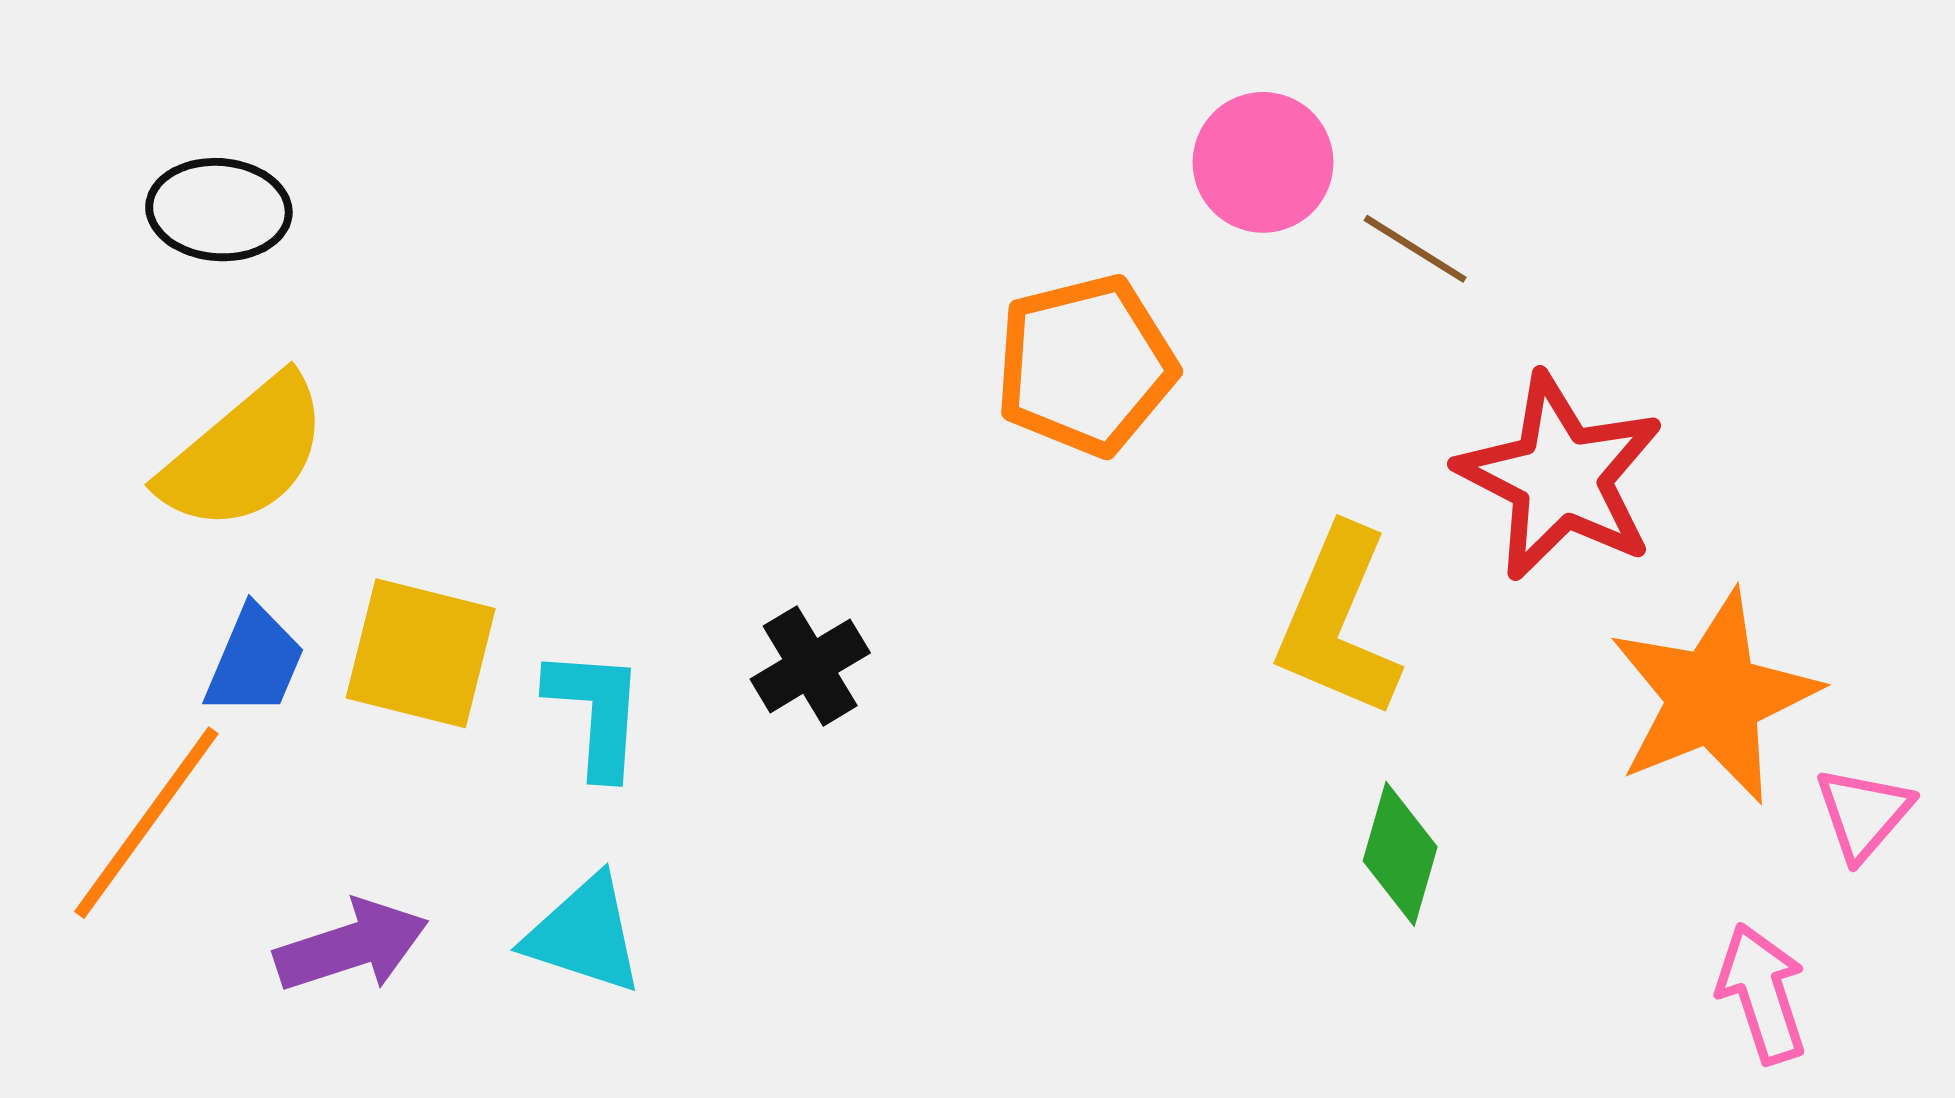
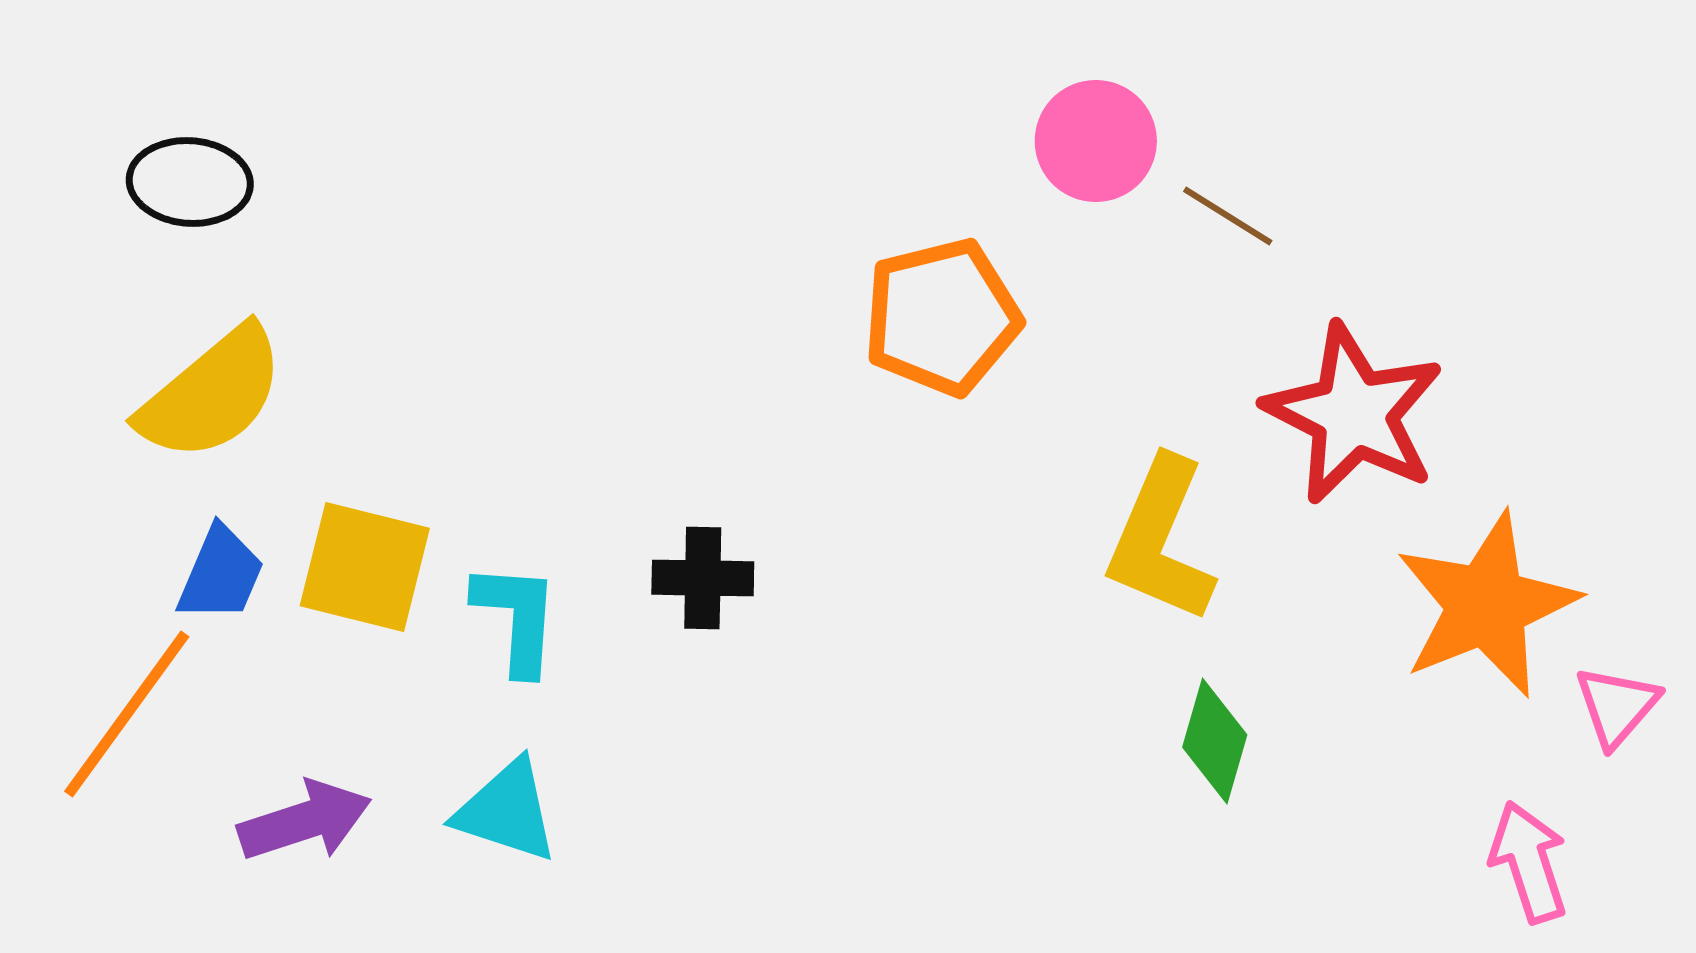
black cross: (810, 666) -> (703, 578), turned 32

